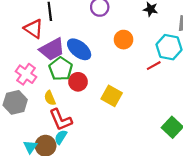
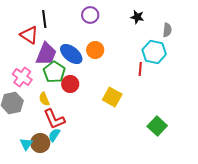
orange circle: (124, 40) -> (95, 50), moved
purple trapezoid: (52, 49) -> (46, 54), turned -40
red line: (154, 66) -> (140, 69), turned -56
yellow square: (112, 96) -> (112, 97), moved

